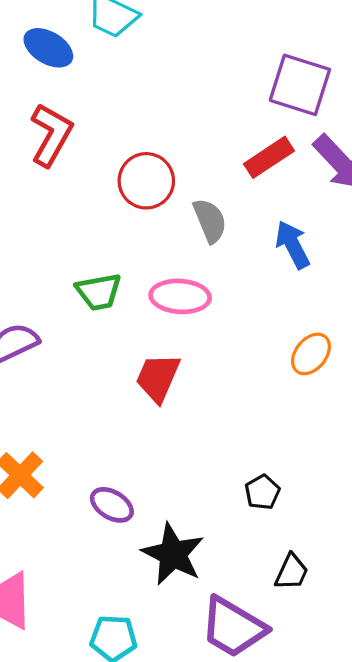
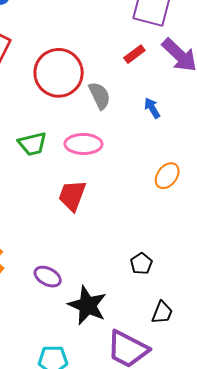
red rectangle: (269, 157) -> (134, 54), size x0.7
red circle: (146, 181) -> (59, 73), size x1.4
blue arrow: (293, 245) -> (152, 108), size x0.7

